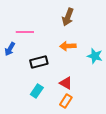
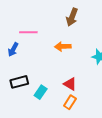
orange arrow: (68, 46) -> (63, 46), moved
black rectangle: (39, 62) -> (19, 82), moved

